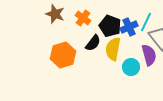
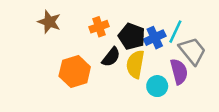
brown star: (55, 14) -> (49, 22), moved
orange cross: (83, 18) -> (99, 27), turned 35

